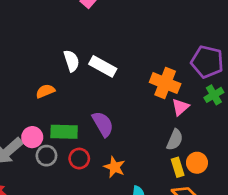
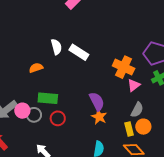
purple semicircle: (103, 124) -> (97, 101), moved
pink circle: (32, 137) -> (22, 111), moved
gray semicircle: (175, 140) -> (137, 110), moved
orange star: (114, 167) -> (99, 117), moved

